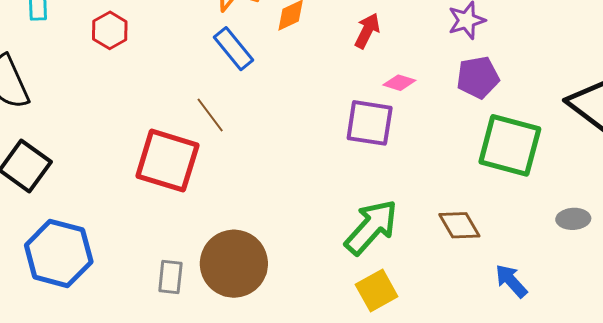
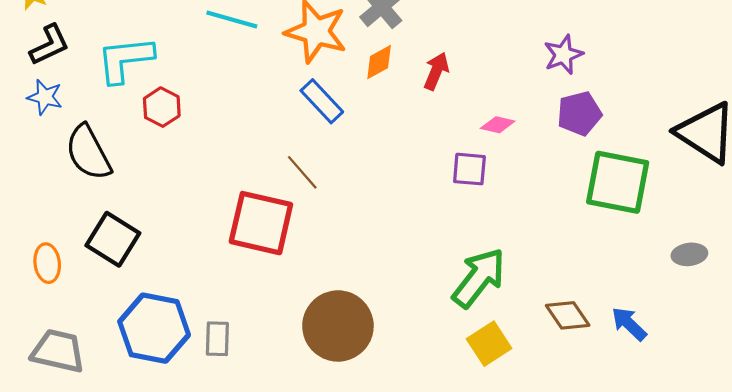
red hexagon: (110, 30) -> (162, 107), moved
red arrow: (367, 31) -> (436, 71), moved
purple square: (370, 123) -> (469, 169), size x0.7
brown diamond: (459, 225) -> (568, 315), moved
gray rectangle: (170, 277) -> (217, 339), moved

